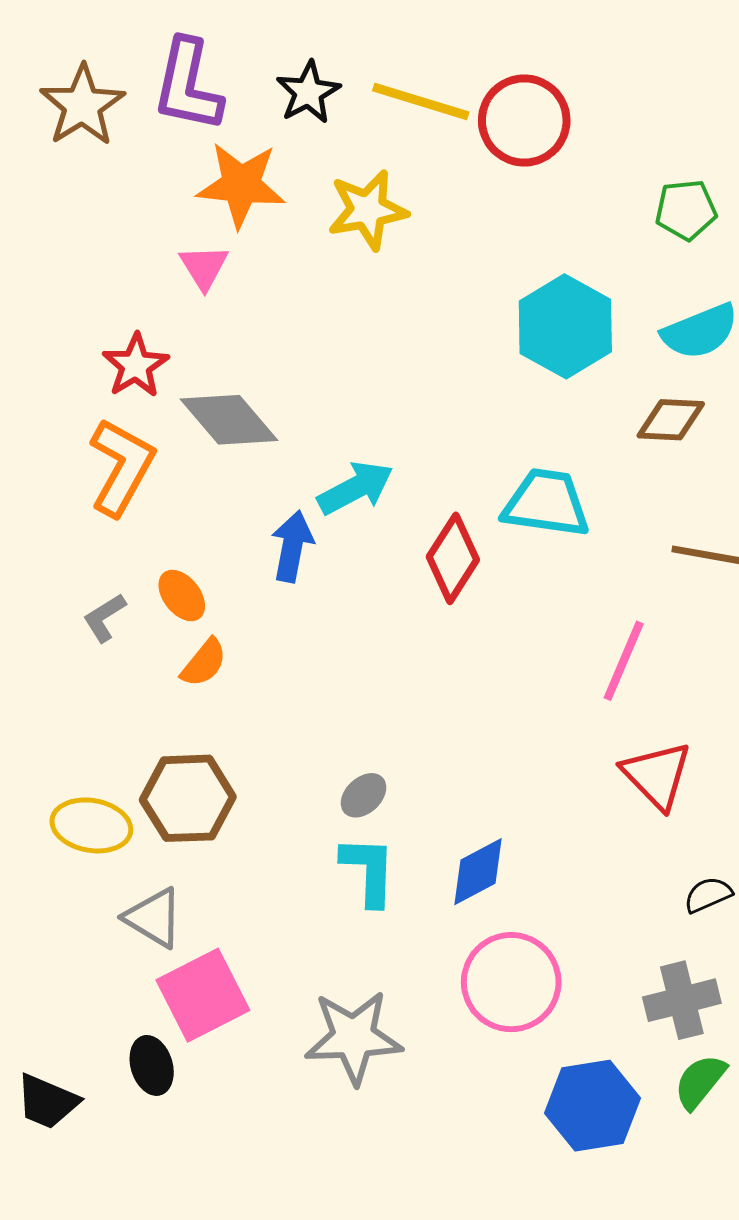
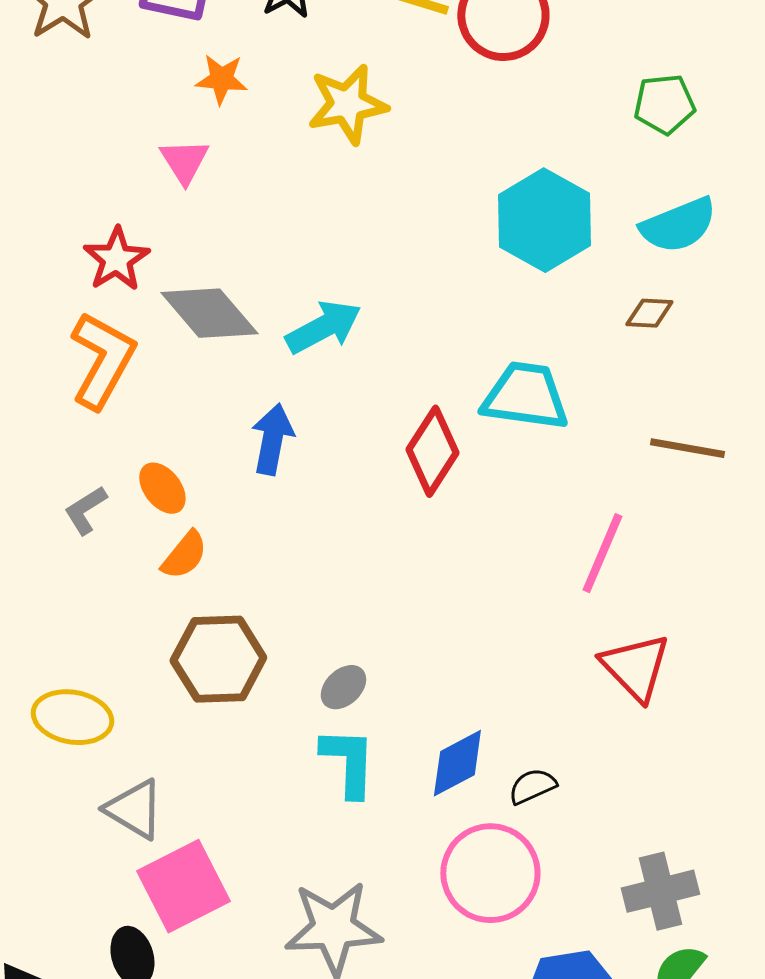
orange star: (241, 185) -> (221, 79), size x0.6
brown diamond: (671, 420) -> (649, 313), size x0.7
cyan arrow: (355, 488) -> (323, 327), moved
brown hexagon: (188, 798) -> (218, 659), moved
black semicircle: (708, 895) -> (532, 786), moved

